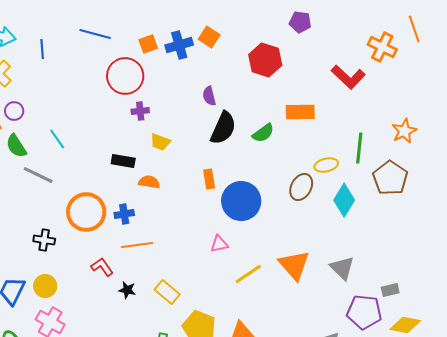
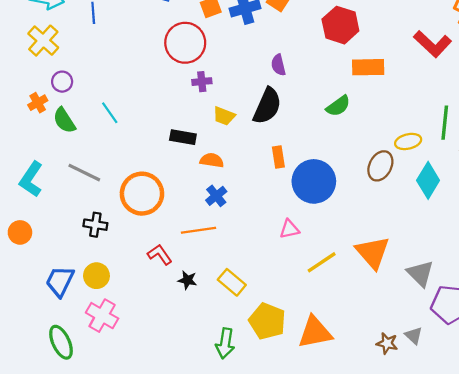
orange rectangle: (300, 112) -> (368, 67), moved
black semicircle: (223, 128) -> (267, 106), moved
gray line: (38, 175) -> (84, 173), moved
blue cross: (124, 214) -> (216, 196), moved, turned -30
gray triangle: (342, 268) -> (420, 273), moved

